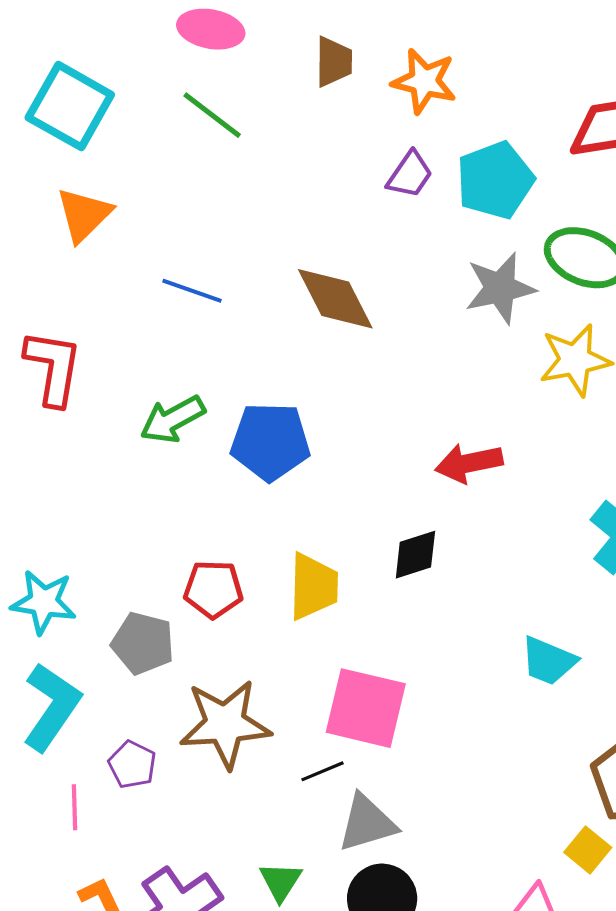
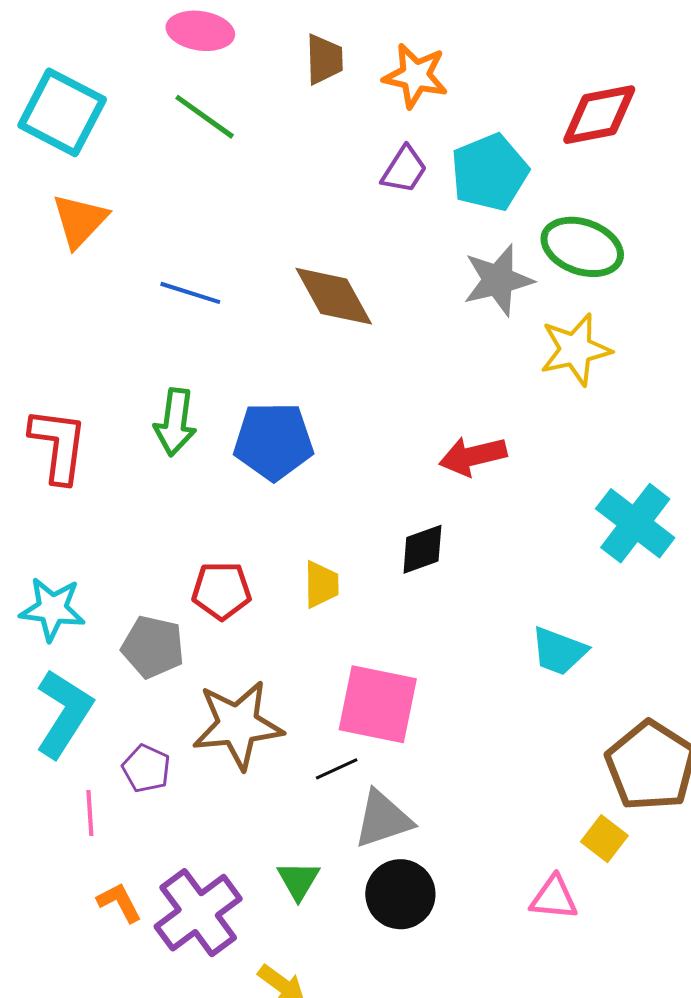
red L-shape: (53, 368) -> (58, 445), moved
green arrow: (173, 419) -> (175, 422), turned -52
yellow trapezoid: (313, 586) -> (321, 584), size x0.7

